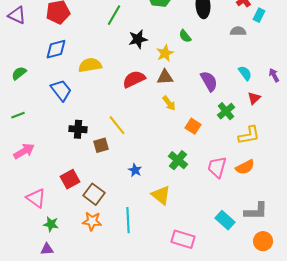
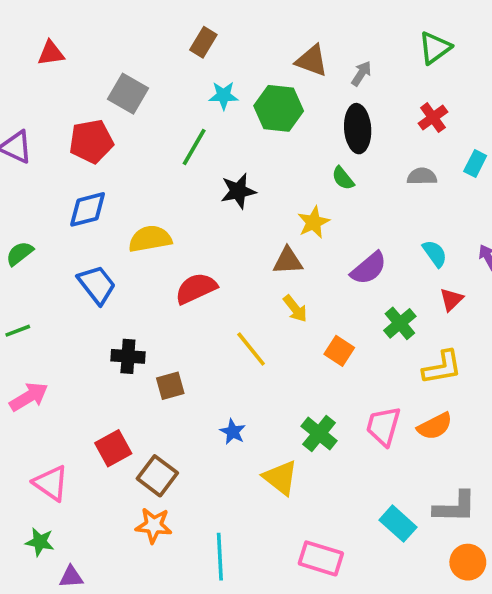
cyan rectangle: (259, 15) -> (475, 163), moved
green semicircle: (185, 36) -> (343, 178), moved
yellow star: (165, 53) -> (314, 222), moved
red semicircle: (134, 79) -> (196, 288), moved
purple semicircle: (209, 81) -> (369, 268), turned 80
yellow line: (117, 125) -> (251, 349), moved
green cross: (178, 160) -> (319, 434), moved
cyan line: (128, 220) -> (220, 557), moved
green star: (51, 224) -> (40, 542), moved

